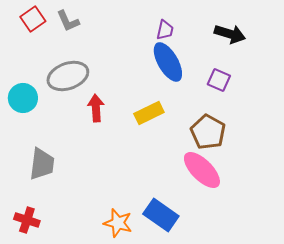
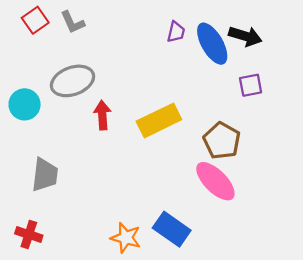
blue ellipse: (168, 62) -> (212, 44), moved
purple square: (219, 80) -> (251, 85), moved, turned -35
yellow rectangle: (149, 113) -> (159, 120), size x1.4

